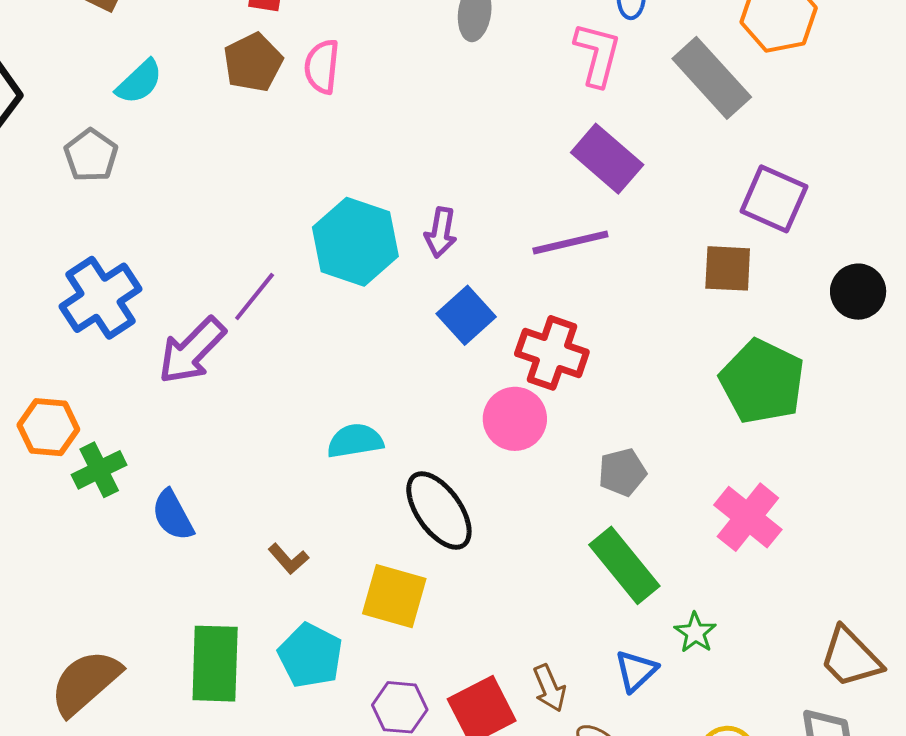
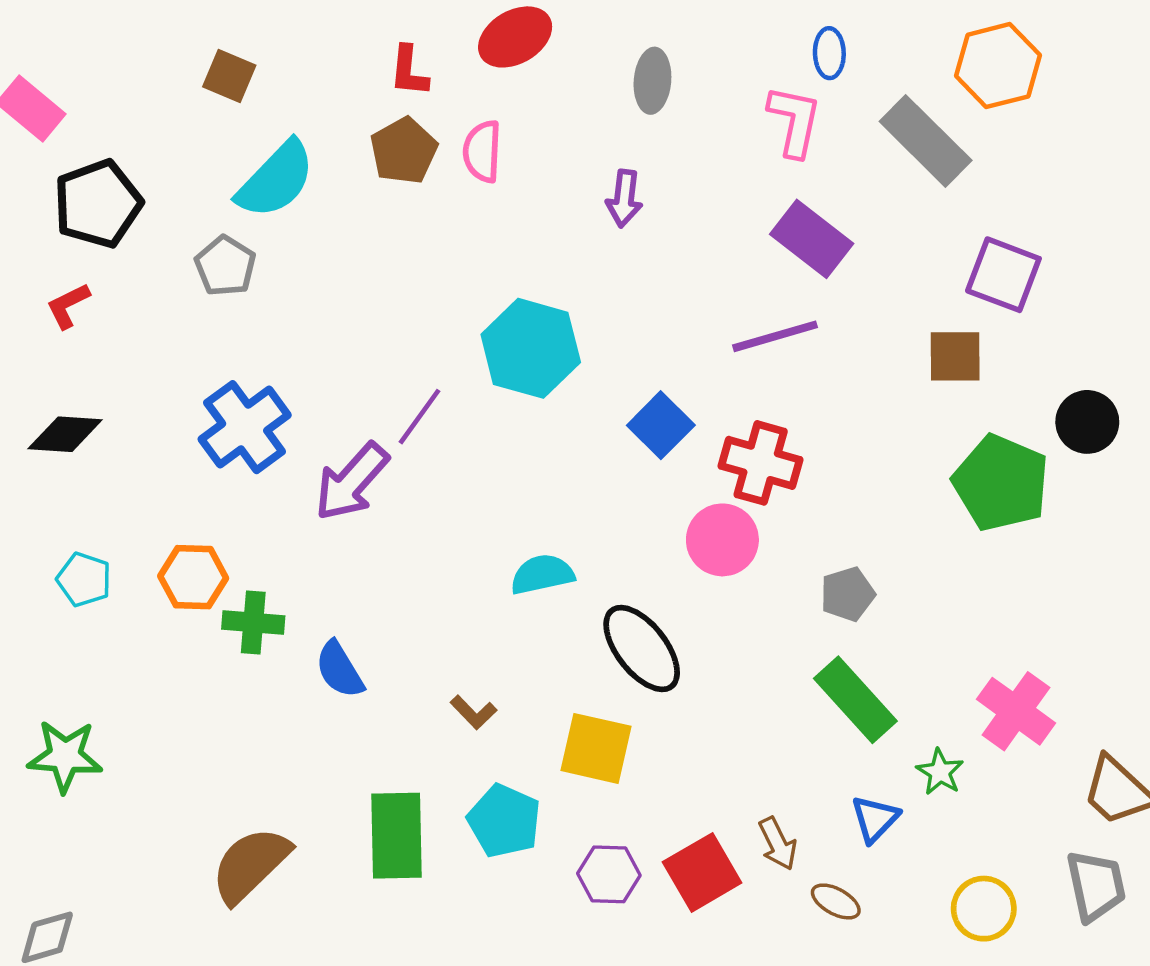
cyan semicircle: (139, 82) -> (276, 180), size x1.5
purple arrow: (441, 232) -> (624, 198), moved
black circle: (858, 292) -> (1087, 422), moved
green cross: (99, 470) -> (253, 623), turned 34
pink cross: (748, 517) -> (1016, 711), moved

